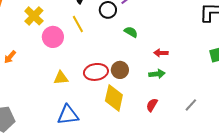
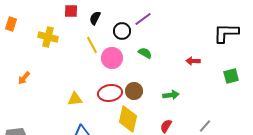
yellow cross: (34, 16) -> (48, 37), turned -30
pink circle: (53, 37) -> (112, 58), moved
red arrow: (161, 53) -> (193, 61), moved

